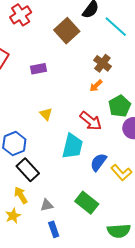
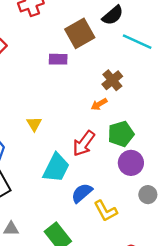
cyan line: (116, 27) -> (137, 42), turned -30
purple rectangle: (39, 69) -> (58, 59), moved
red arrow: (91, 121) -> (84, 143), turned 75

